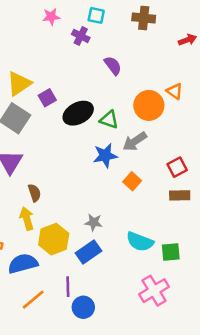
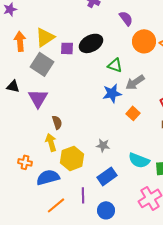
purple semicircle: (113, 66) -> (126, 18), moved
purple square: (47, 98) -> (67, 48), turned 32
orange circle: (149, 105) -> (144, 41), moved
black ellipse: (78, 113) -> (91, 43), moved
blue rectangle: (88, 252) -> (107, 176), moved
blue circle: (83, 307) -> (106, 210), moved

